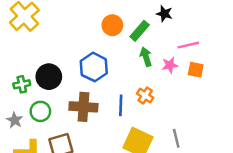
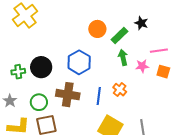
green circle: (40, 111) -> (39, 102), moved

